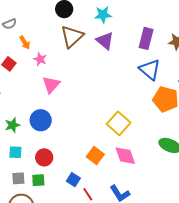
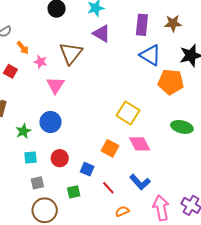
brown triangle: (72, 36) -> (71, 53), moved
green square: (38, 180) -> (74, 192), moved
blue square: (73, 180) -> (87, 169), moved

